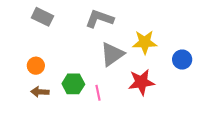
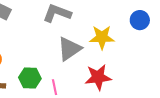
blue circle: (182, 60) -> (140, 20), moved

